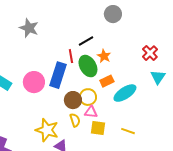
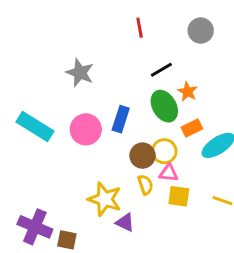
gray star: (29, 28) -> (80, 73), moved
red line: (71, 56) -> (140, 28), moved
blue rectangle: (58, 75) -> (121, 119), size x0.7

